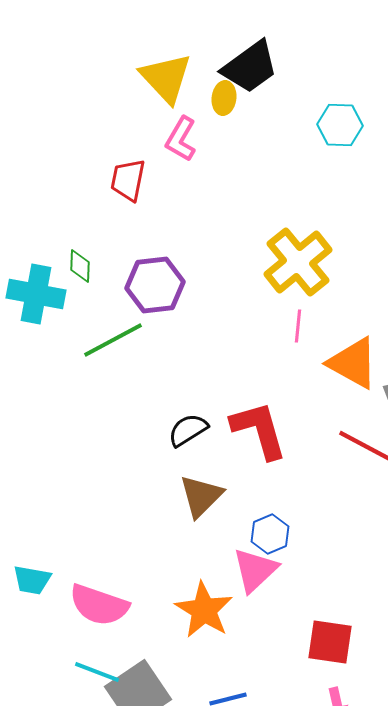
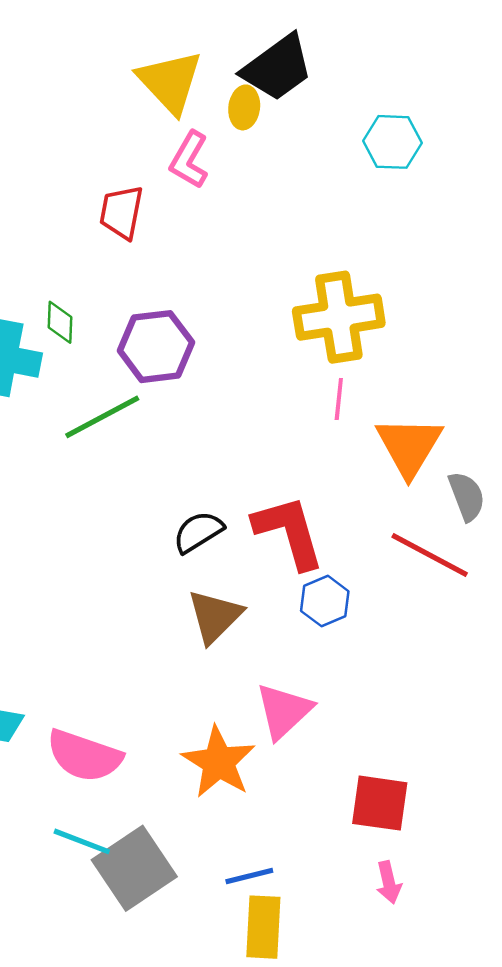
yellow cross: (298, 262) -> (339, 317), turned 30
orange triangle: (353, 363) -> (409, 446), turned 32
blue hexagon: (270, 534) -> (325, 601), moved

